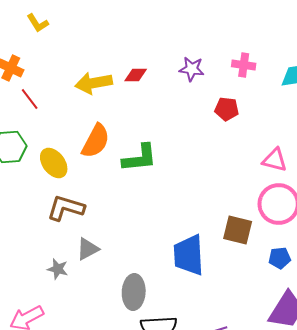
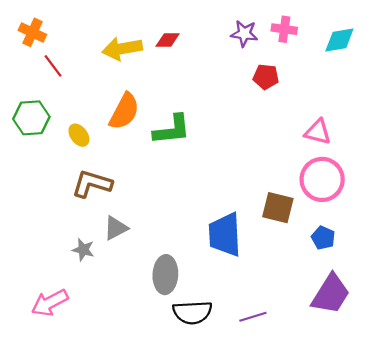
purple star: (192, 69) -> (244, 34), moved
yellow ellipse: (54, 163) -> (79, 135), size x0.7
blue pentagon: (280, 258) -> (323, 238), turned 30

